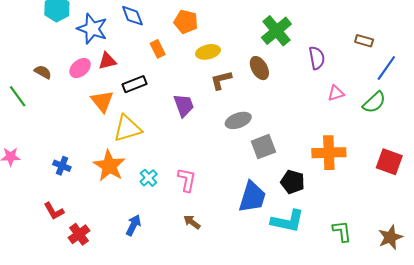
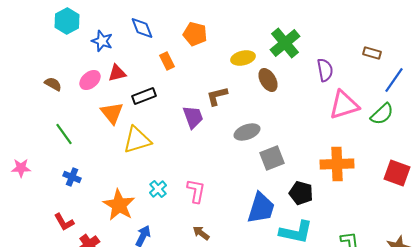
blue star: (92, 29) -> (102, 41), size x0.7
yellow ellipse: (208, 52) -> (243, 58), moved
brown L-shape: (221, 80) -> (217, 96), moved
pink triangle: (336, 93) -> (344, 105), size x1.8
green line: (18, 96) -> (64, 134), moved
orange star: (109, 166) -> (119, 205), moved

